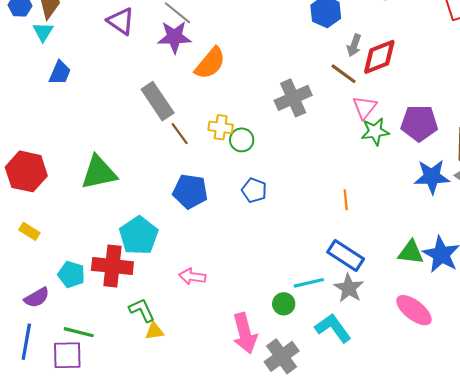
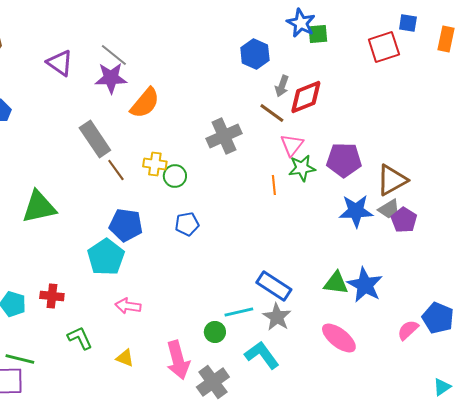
blue pentagon: (254, 190) -> (187, 224), turned -30
orange line: (346, 200) -> (274, 185), moved
cyan pentagon: (139, 236) -> (106, 257), moved
red cross: (112, 266) -> (52, 296), size x0.6
yellow triangle: (154, 331) -> (125, 358), moved, turned 30

